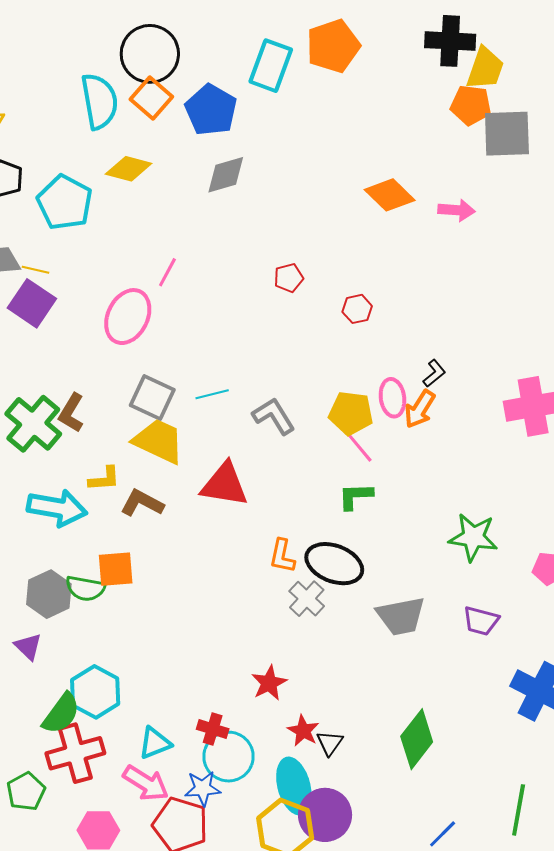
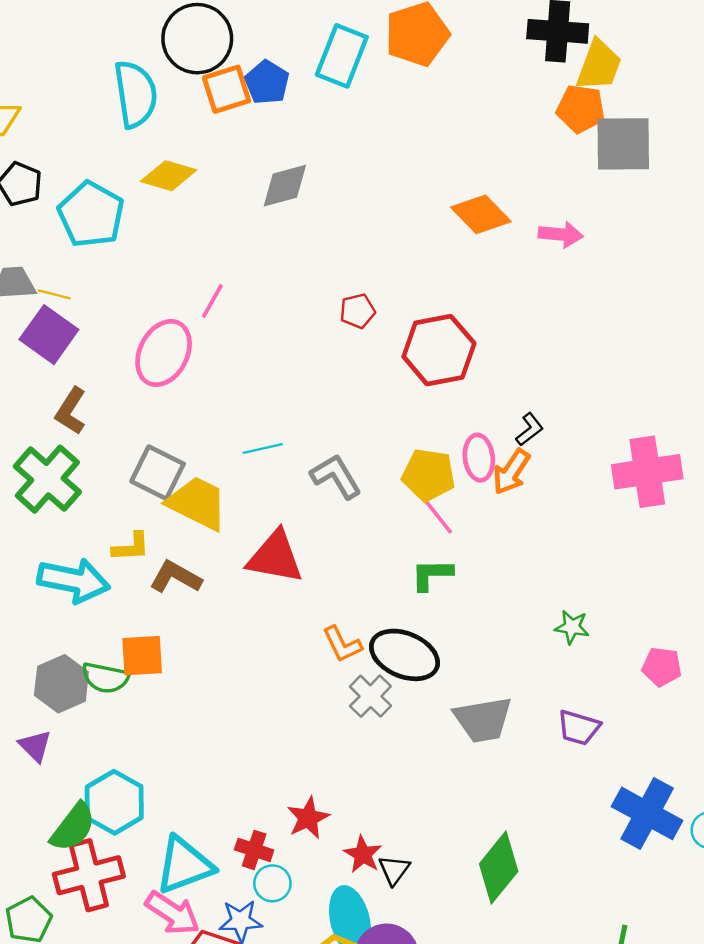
orange square: (151, 98) -> (227, 89), moved, turned 30
blue pentagon: (211, 110) -> (267, 82), moved, size x0.7
red hexagon: (357, 309) -> (439, 350), size x2.0
gray square: (152, 397) -> (158, 473), moved
brown L-shape: (71, 413) -> (71, 411), moved
green star: (473, 537) -> (572, 627), size x0.6
orange L-shape: (282, 556) -> (342, 644), turned -39
red star: (269, 683) -> (308, 818), moved
cyan triangle: (155, 743) -> (184, 865), size x1.5
cyan circle: (228, 757) -> (272, 883), size x0.6

